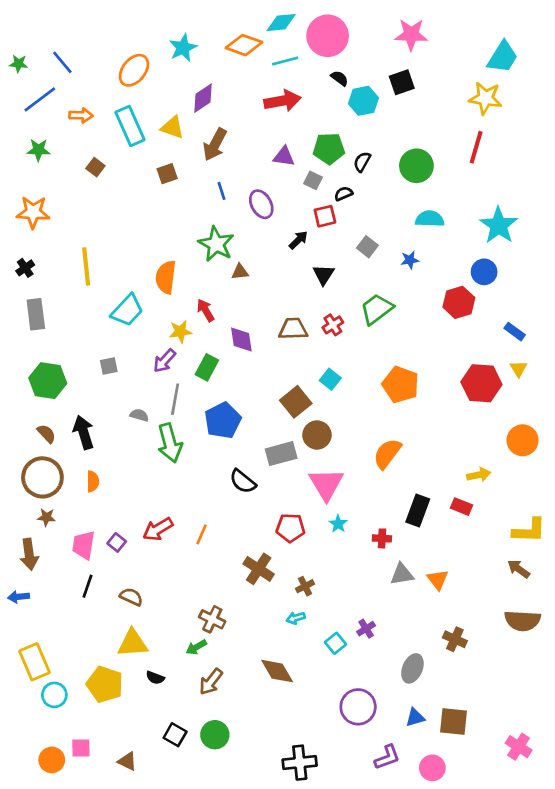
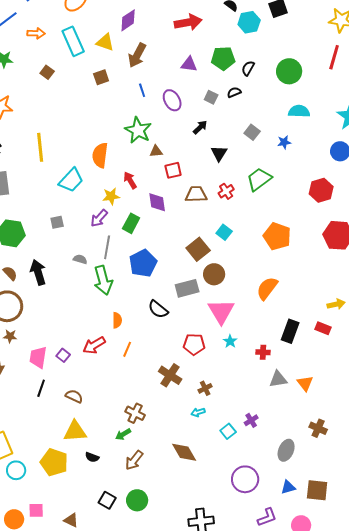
gray square: (313, 180) -> (211, 97), moved
red square: (325, 216) -> (173, 170), moved
red hexagon: (459, 302) -> (321, 190), moved
orange semicircle: (93, 481) -> (117, 320), moved

